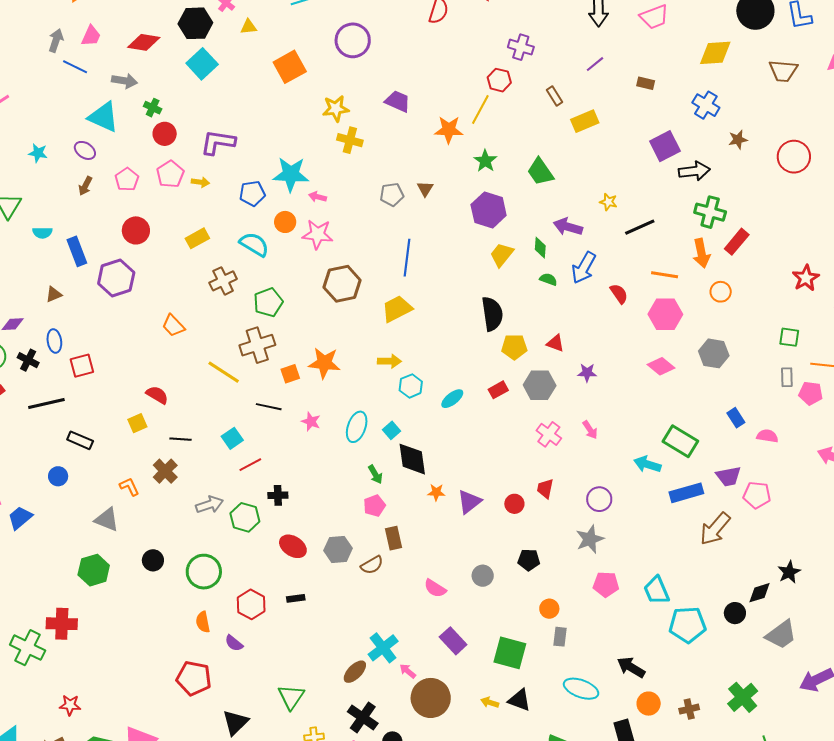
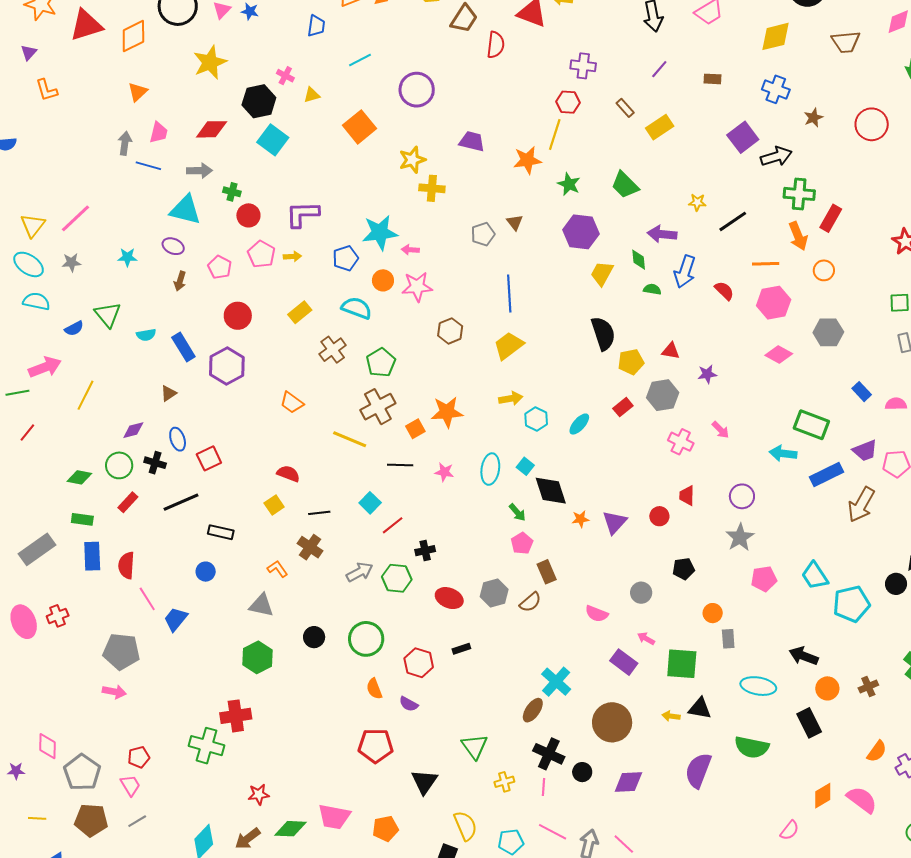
brown hexagon: (342, 284) -> (450, 331), size x0.7
pink arrow: (408, 671) -> (646, 639), moved

